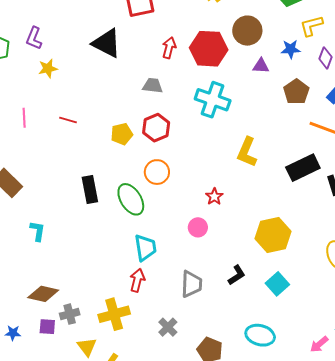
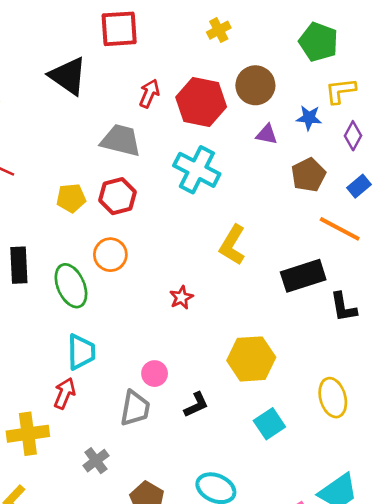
gray trapezoid: (153, 86) -> (121, 140), size x1.5
pink circle: (198, 227) -> (155, 374), moved
cyan square: (277, 284) -> (269, 424), moved

